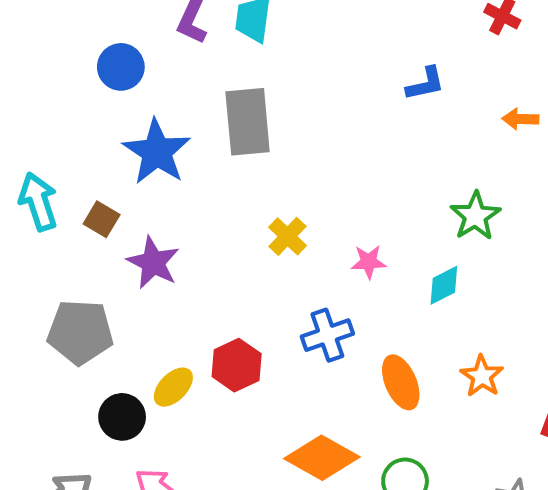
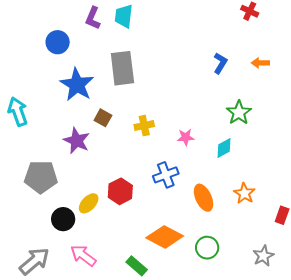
blue L-shape: (425, 84) -> (220, 63), moved, turned -45
brown square: (102, 219) -> (103, 118), moved
yellow cross: (288, 236) -> (144, 126), turned 36

